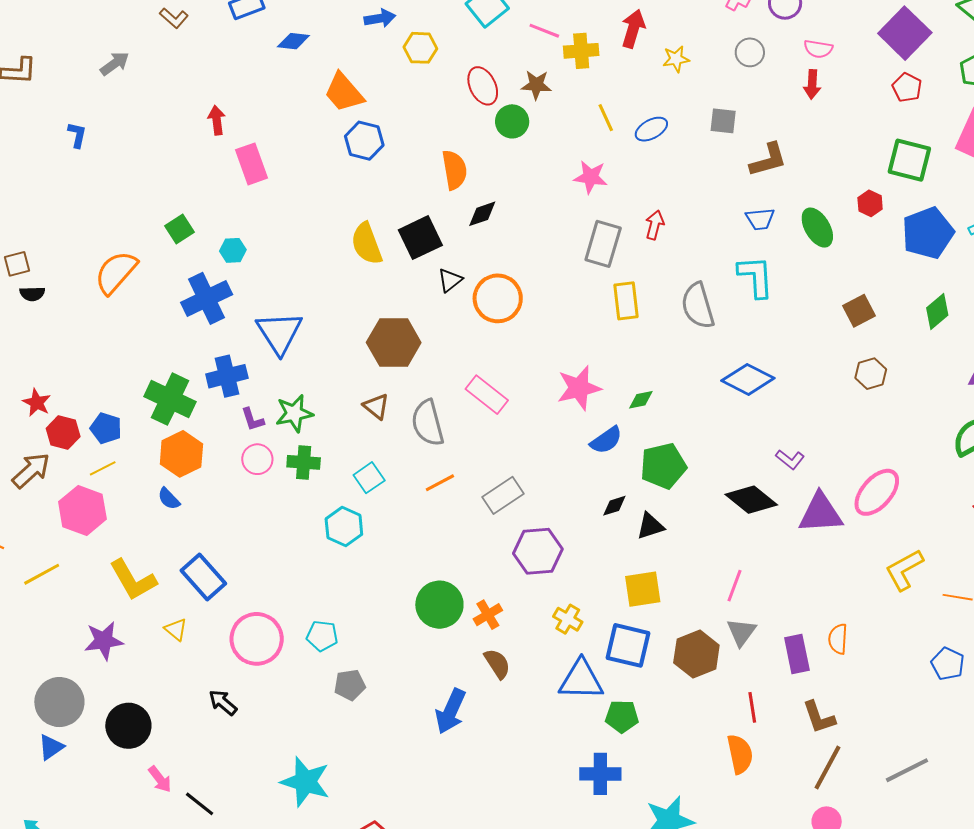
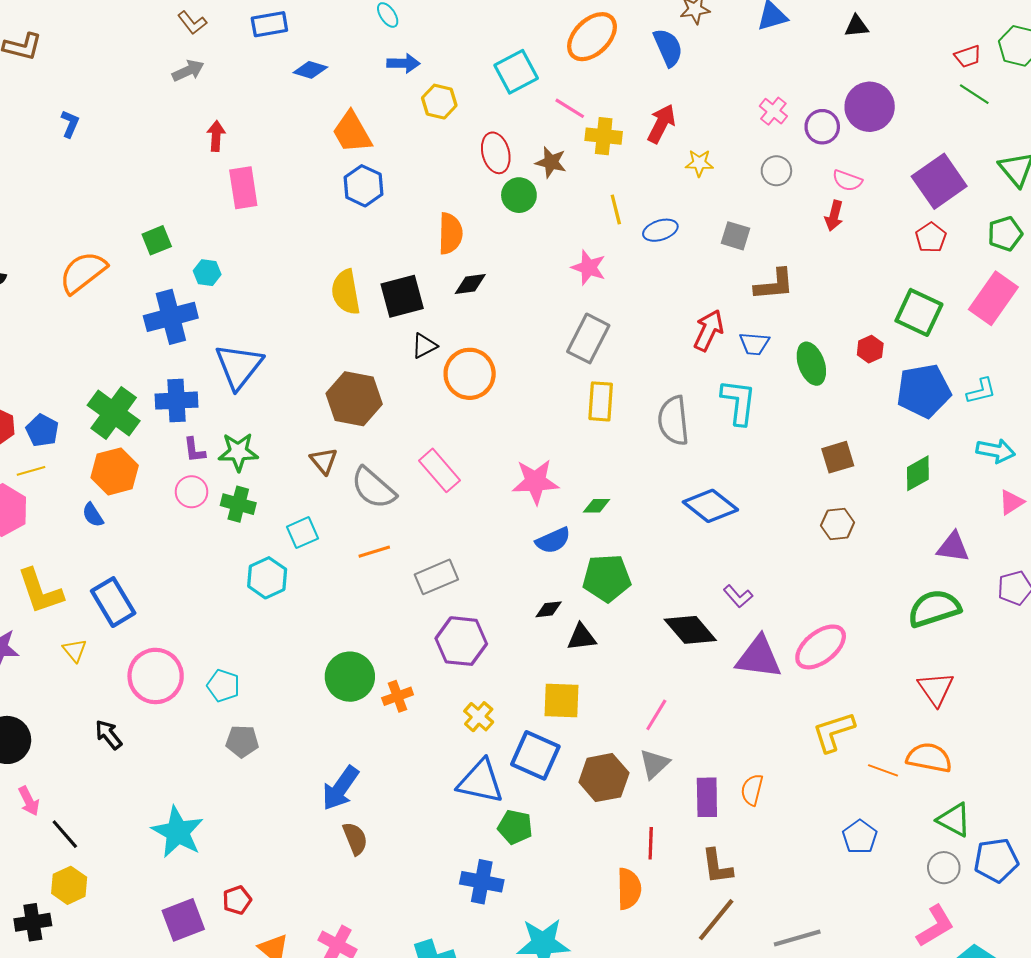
gray arrow: (115, 64) -> (188, 71), moved
red arrow: (655, 225) -> (709, 330), moved, size x1.4
gray semicircle: (428, 423) -> (373, 488), turned -45
brown semicircle: (497, 664) -> (355, 839), moved

